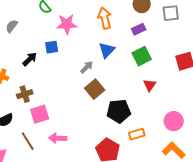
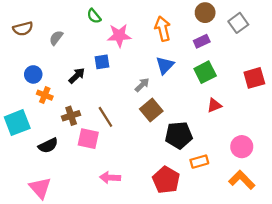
gray square: (171, 13) -> (238, 23), turned -30
red triangle: (150, 85) -> (214, 105), turned 32
pink square: (40, 114) -> (88, 139), turned 30
pink arrow: (58, 138) -> (110, 178), moved
brown line: (28, 141) -> (105, 117), moved

